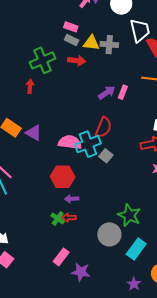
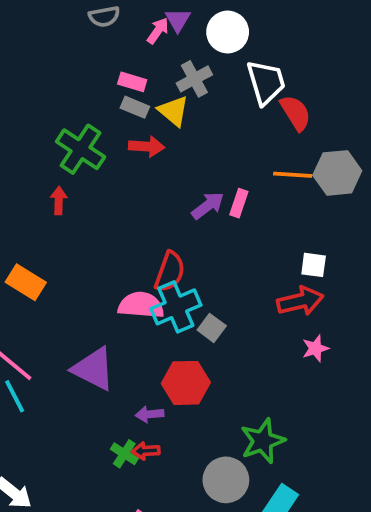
yellow triangle: (91, 43) -> (173, 111), turned 36
gray cross: (109, 45) -> (194, 79), moved, turned -30
green cross: (43, 60) -> (81, 149), turned -30
red semicircle: (103, 127) -> (170, 272), moved
purple triangle: (34, 133) -> (93, 369), moved, size x1.4
red hexagon: (63, 177) -> (186, 383), moved
green star: (129, 215) -> (263, 441), turned 30

